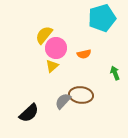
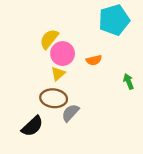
brown ellipse: (81, 95) -> (54, 98), moved

